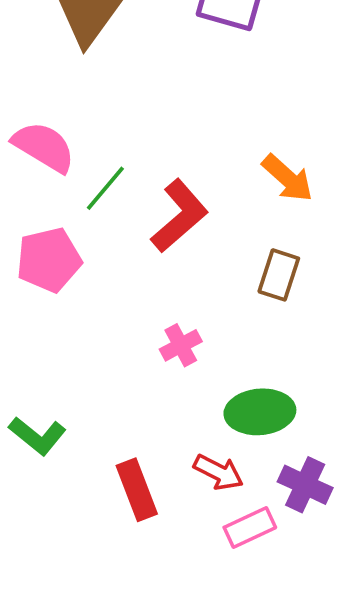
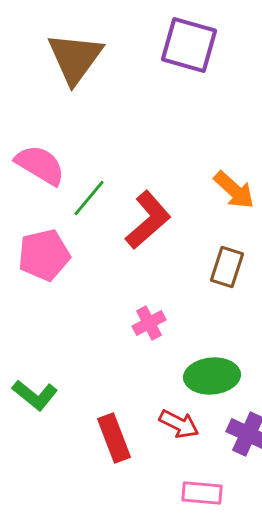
pink rectangle: (250, 527) -> (202, 493), moved, turned 30

